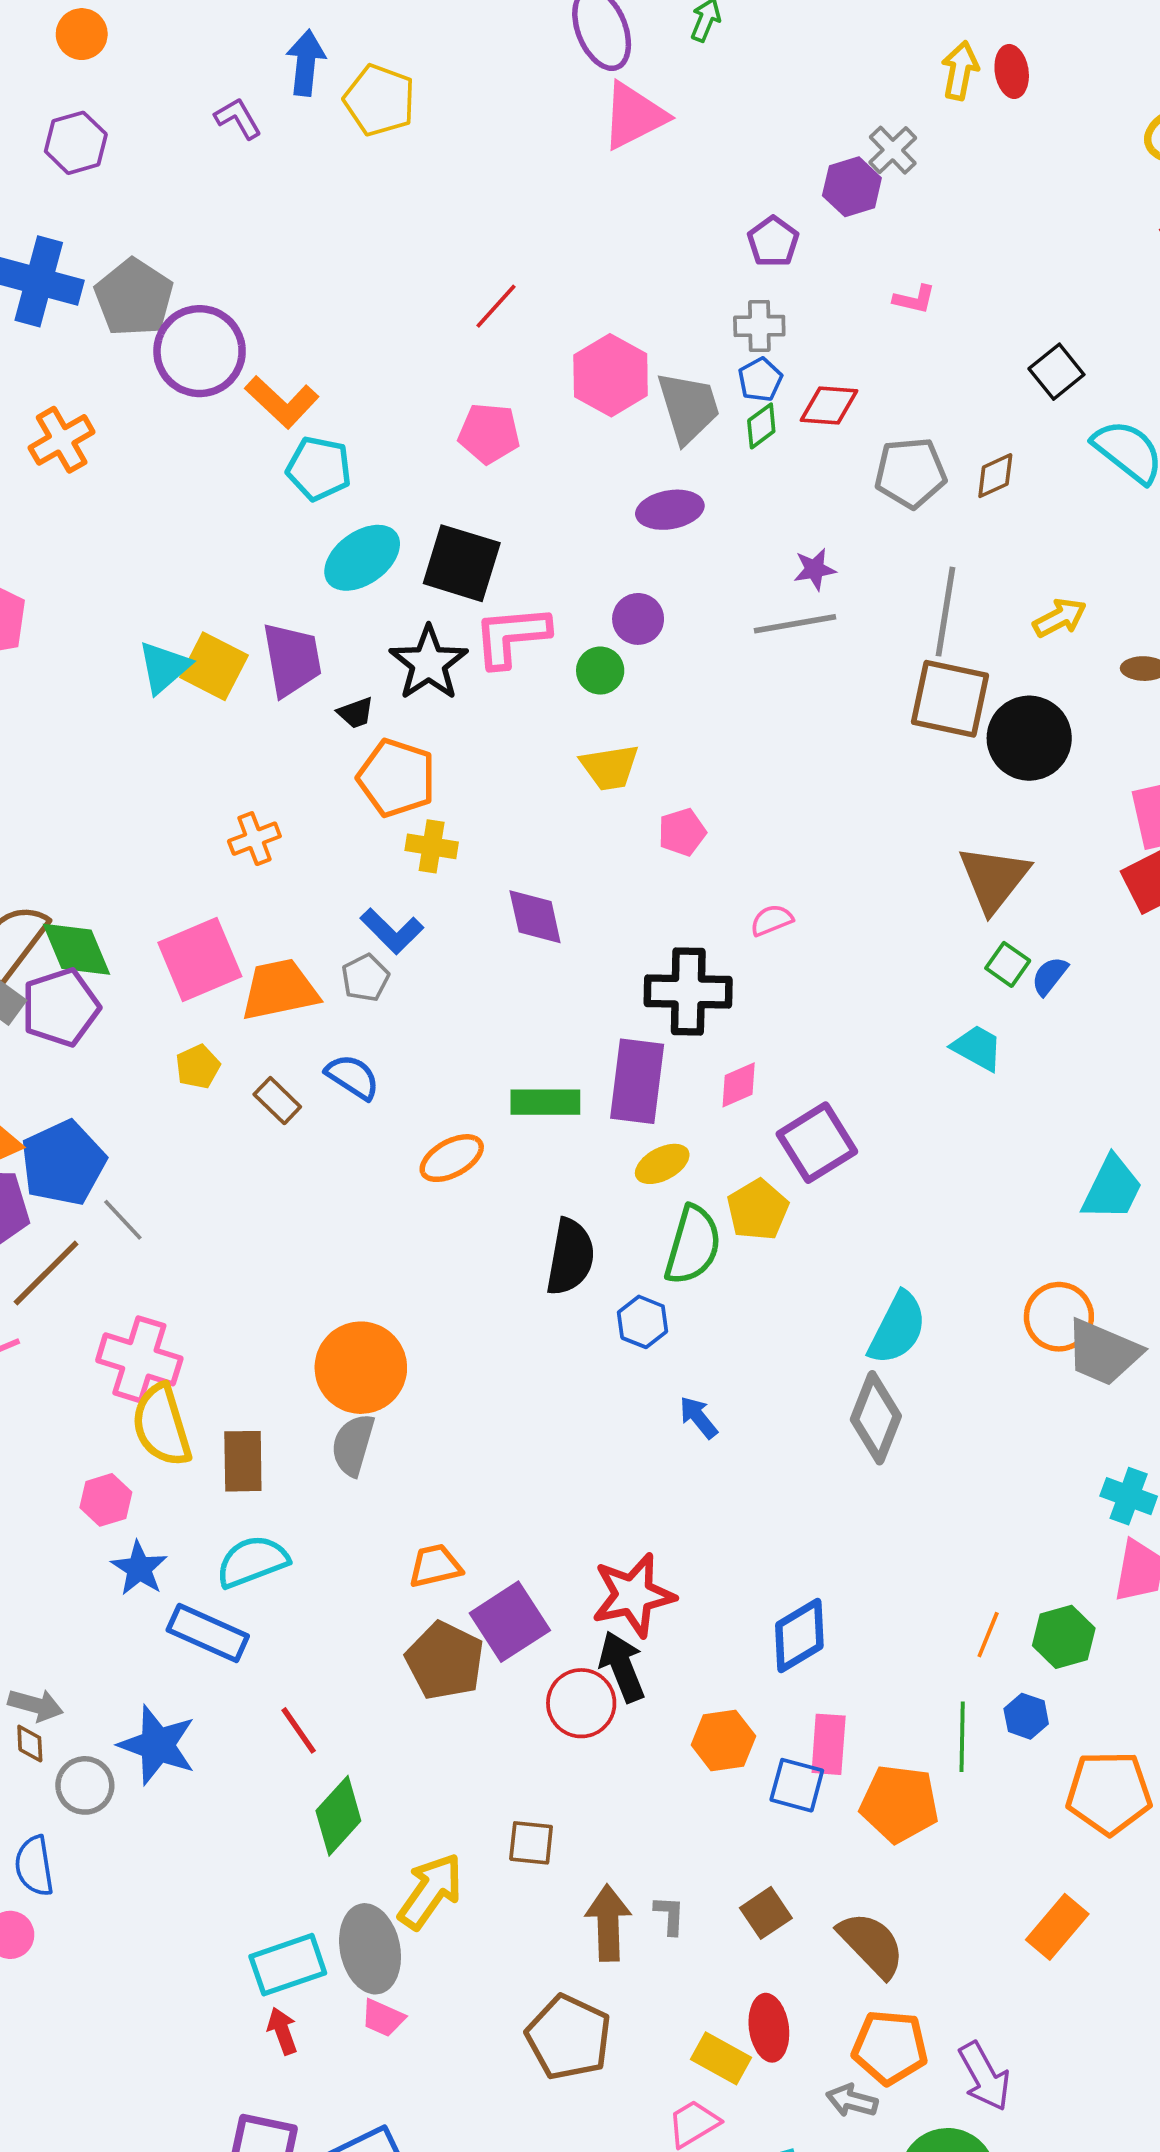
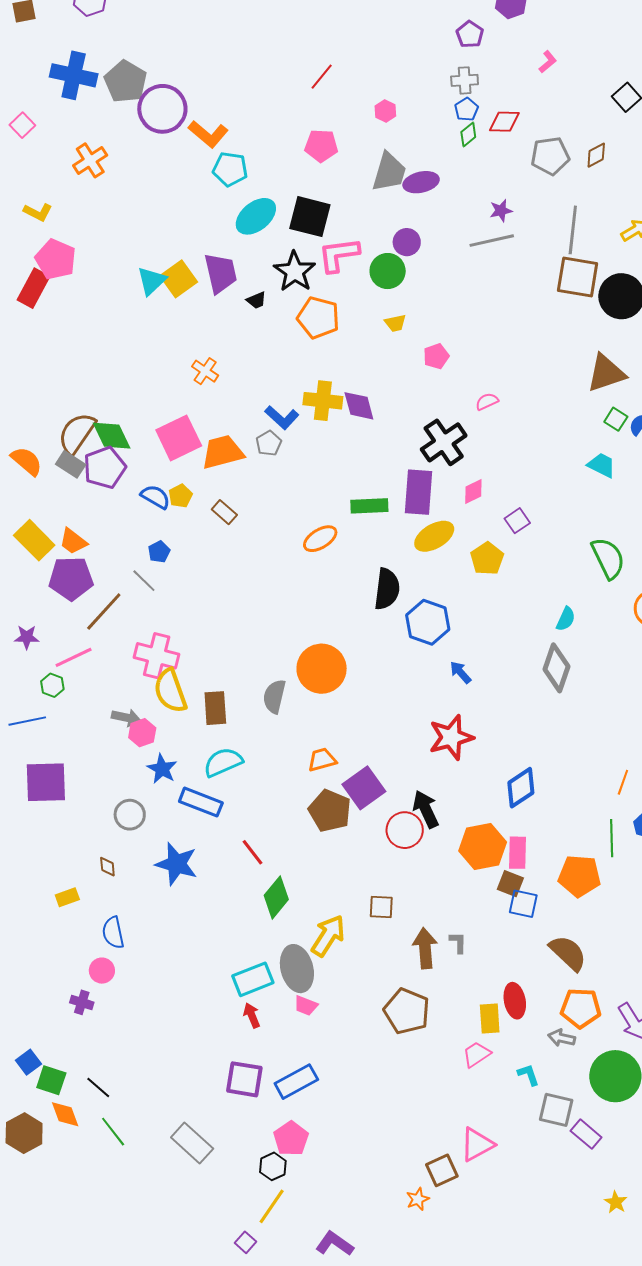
pink L-shape: (914, 299) -> (548, 62), turned -50
pink hexagon: (611, 375) -> (385, 111), size x0.5
gray trapezoid: (688, 407) -> (389, 172), moved, turned 36
yellow square: (214, 666) -> (179, 279), turned 30
green circle: (600, 671) -> (388, 271), size x1.4
yellow trapezoid: (610, 767) -> (395, 323), size x0.7
orange pentagon: (396, 778) -> (318, 318), moved
orange cross: (254, 839) -> (205, 371), turned -32
yellow cross: (432, 846) -> (323, 401), moved, size x1.4
brown triangle: (994, 879) -> (606, 373), turned 36
black cross: (688, 992) -> (444, 442), turned -33
blue semicircle: (353, 1077) -> (155, 497), moved
purple square: (817, 1143) -> (517, 521), size x0.6
blue pentagon: (63, 1163) -> (159, 552), moved, size x0.5
yellow ellipse: (662, 1164) -> (434, 536), size x1.4
green semicircle: (693, 1245) -> (608, 558), moved, turned -39
blue hexagon: (643, 1322) -> (428, 622), size x1.6
cyan semicircle: (897, 1328) -> (566, 619), size x0.6
orange circle: (361, 1368) -> (322, 669), moved
red star: (633, 1595) -> (451, 737), moved
gray arrow: (36, 1705) -> (126, 718), moved
orange hexagon: (723, 1740) -> (483, 847), size x1.4
pink rectangle: (829, 1744) -> (518, 853), moved
gray circle: (85, 1785) -> (130, 815), moved
blue square: (797, 1785) -> (523, 904), moved
brown square: (766, 1913) -> (510, 884), moved, turned -32
yellow rectangle: (721, 2058) -> (490, 1019), turned 60

